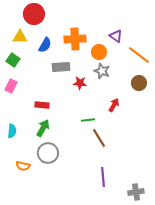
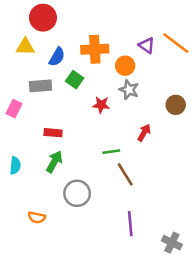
orange line: (139, 55) -> (176, 43), moved
green square: (13, 60) -> (75, 80), moved
gray rectangle: (61, 67) -> (40, 86), moved
gray circle: (48, 153) -> (77, 193), moved
orange semicircle: (23, 166) -> (37, 217), moved
gray cross: (136, 192) -> (172, 243), turned 35

